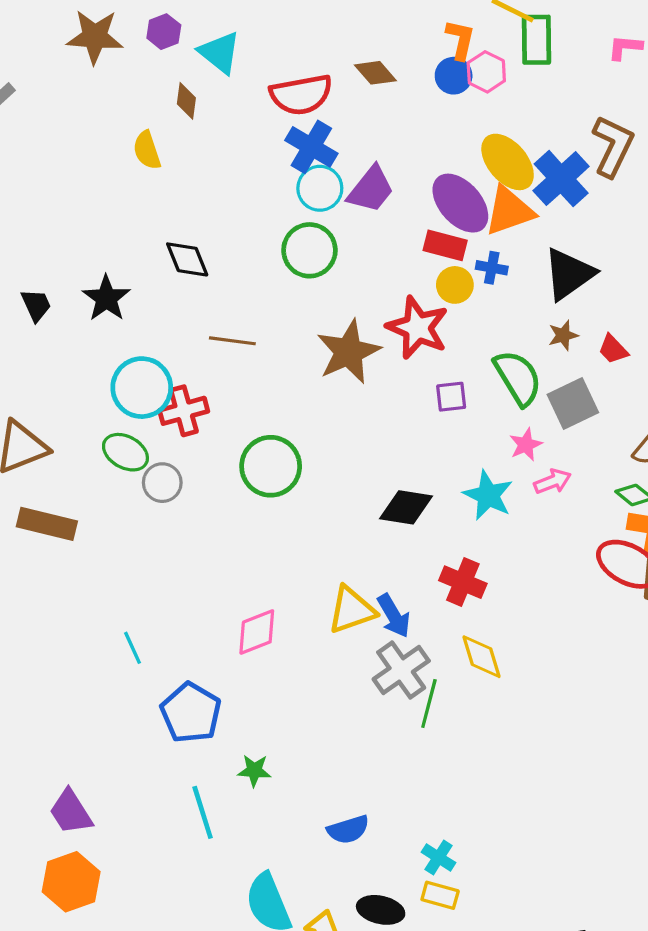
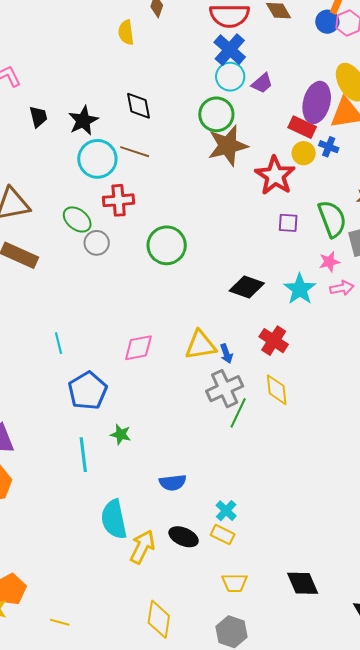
purple trapezoid: (371, 189) -> (262, 83), size x0.7
purple ellipse: (460, 203) -> (317, 102), turned 45
brown line: (232, 341) -> (135, 152), moved
brown star: (349, 352) -> (228, 146), moved
cyan circle: (142, 388) -> (97, 159), moved
blue arrow: (394, 616) -> (226, 354), size x0.7

